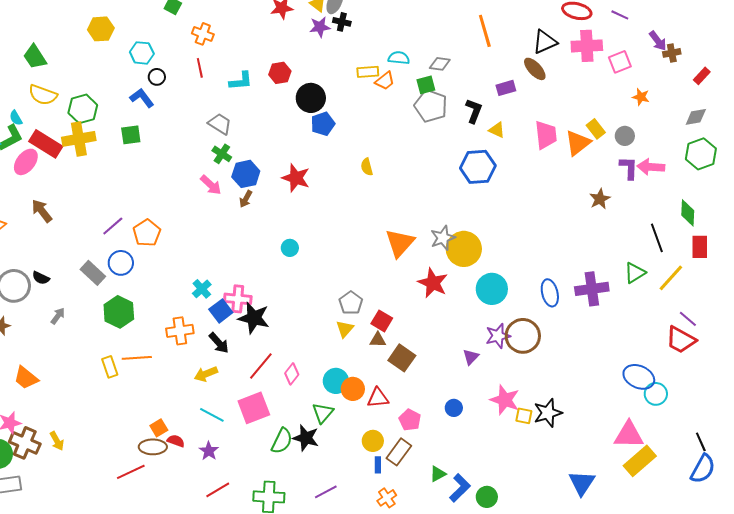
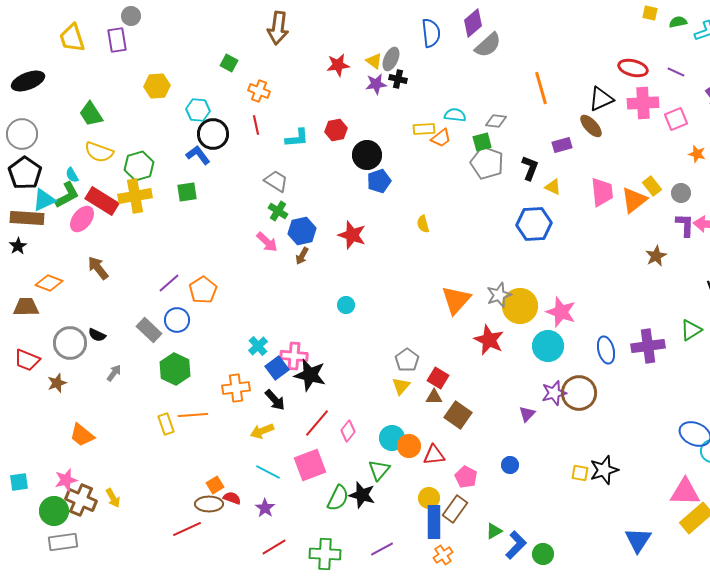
black circle: (157, 77) -> (213, 134), size x1.8
pink star: (505, 400) -> (561, 312), moved
blue rectangle: (378, 465) -> (434, 522), size x2.0

